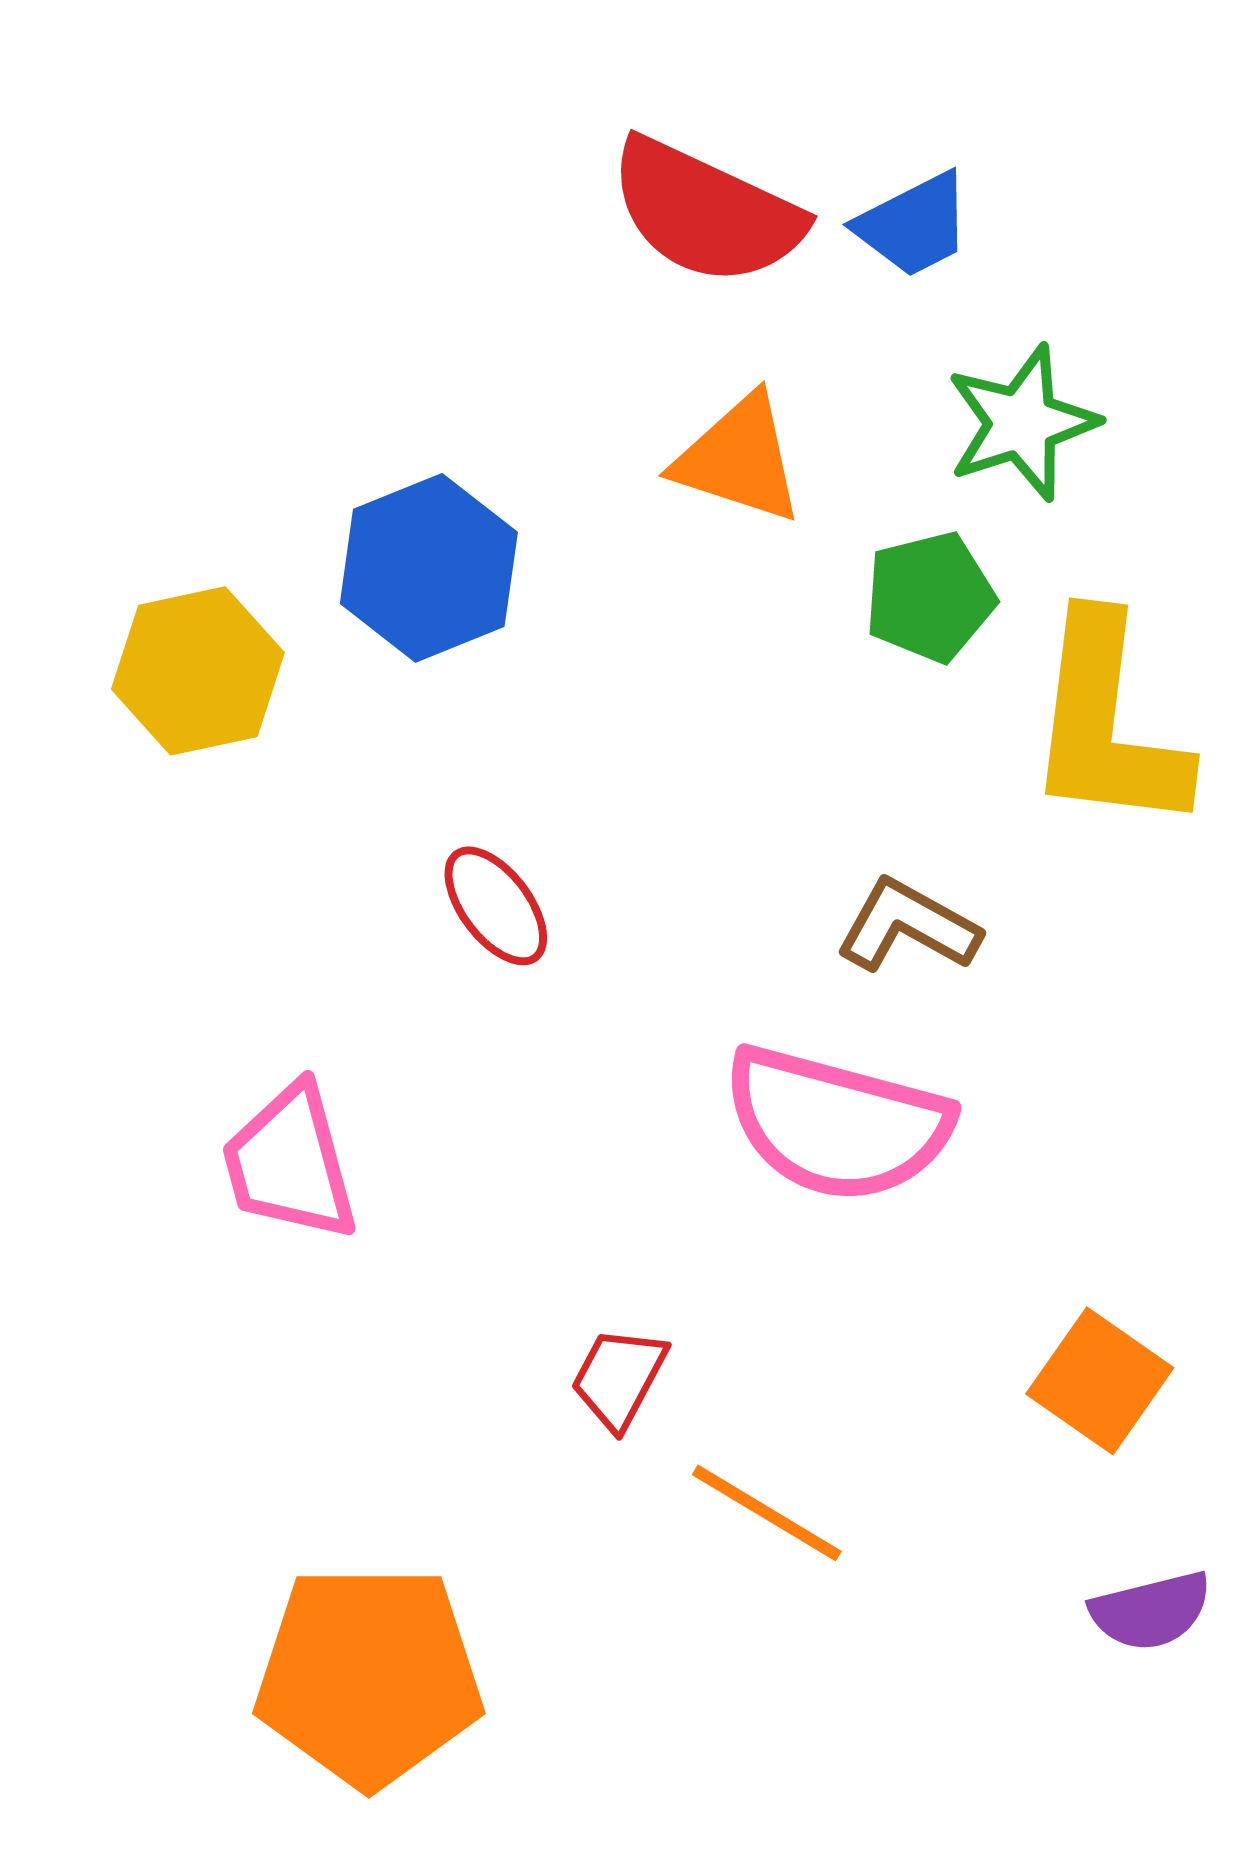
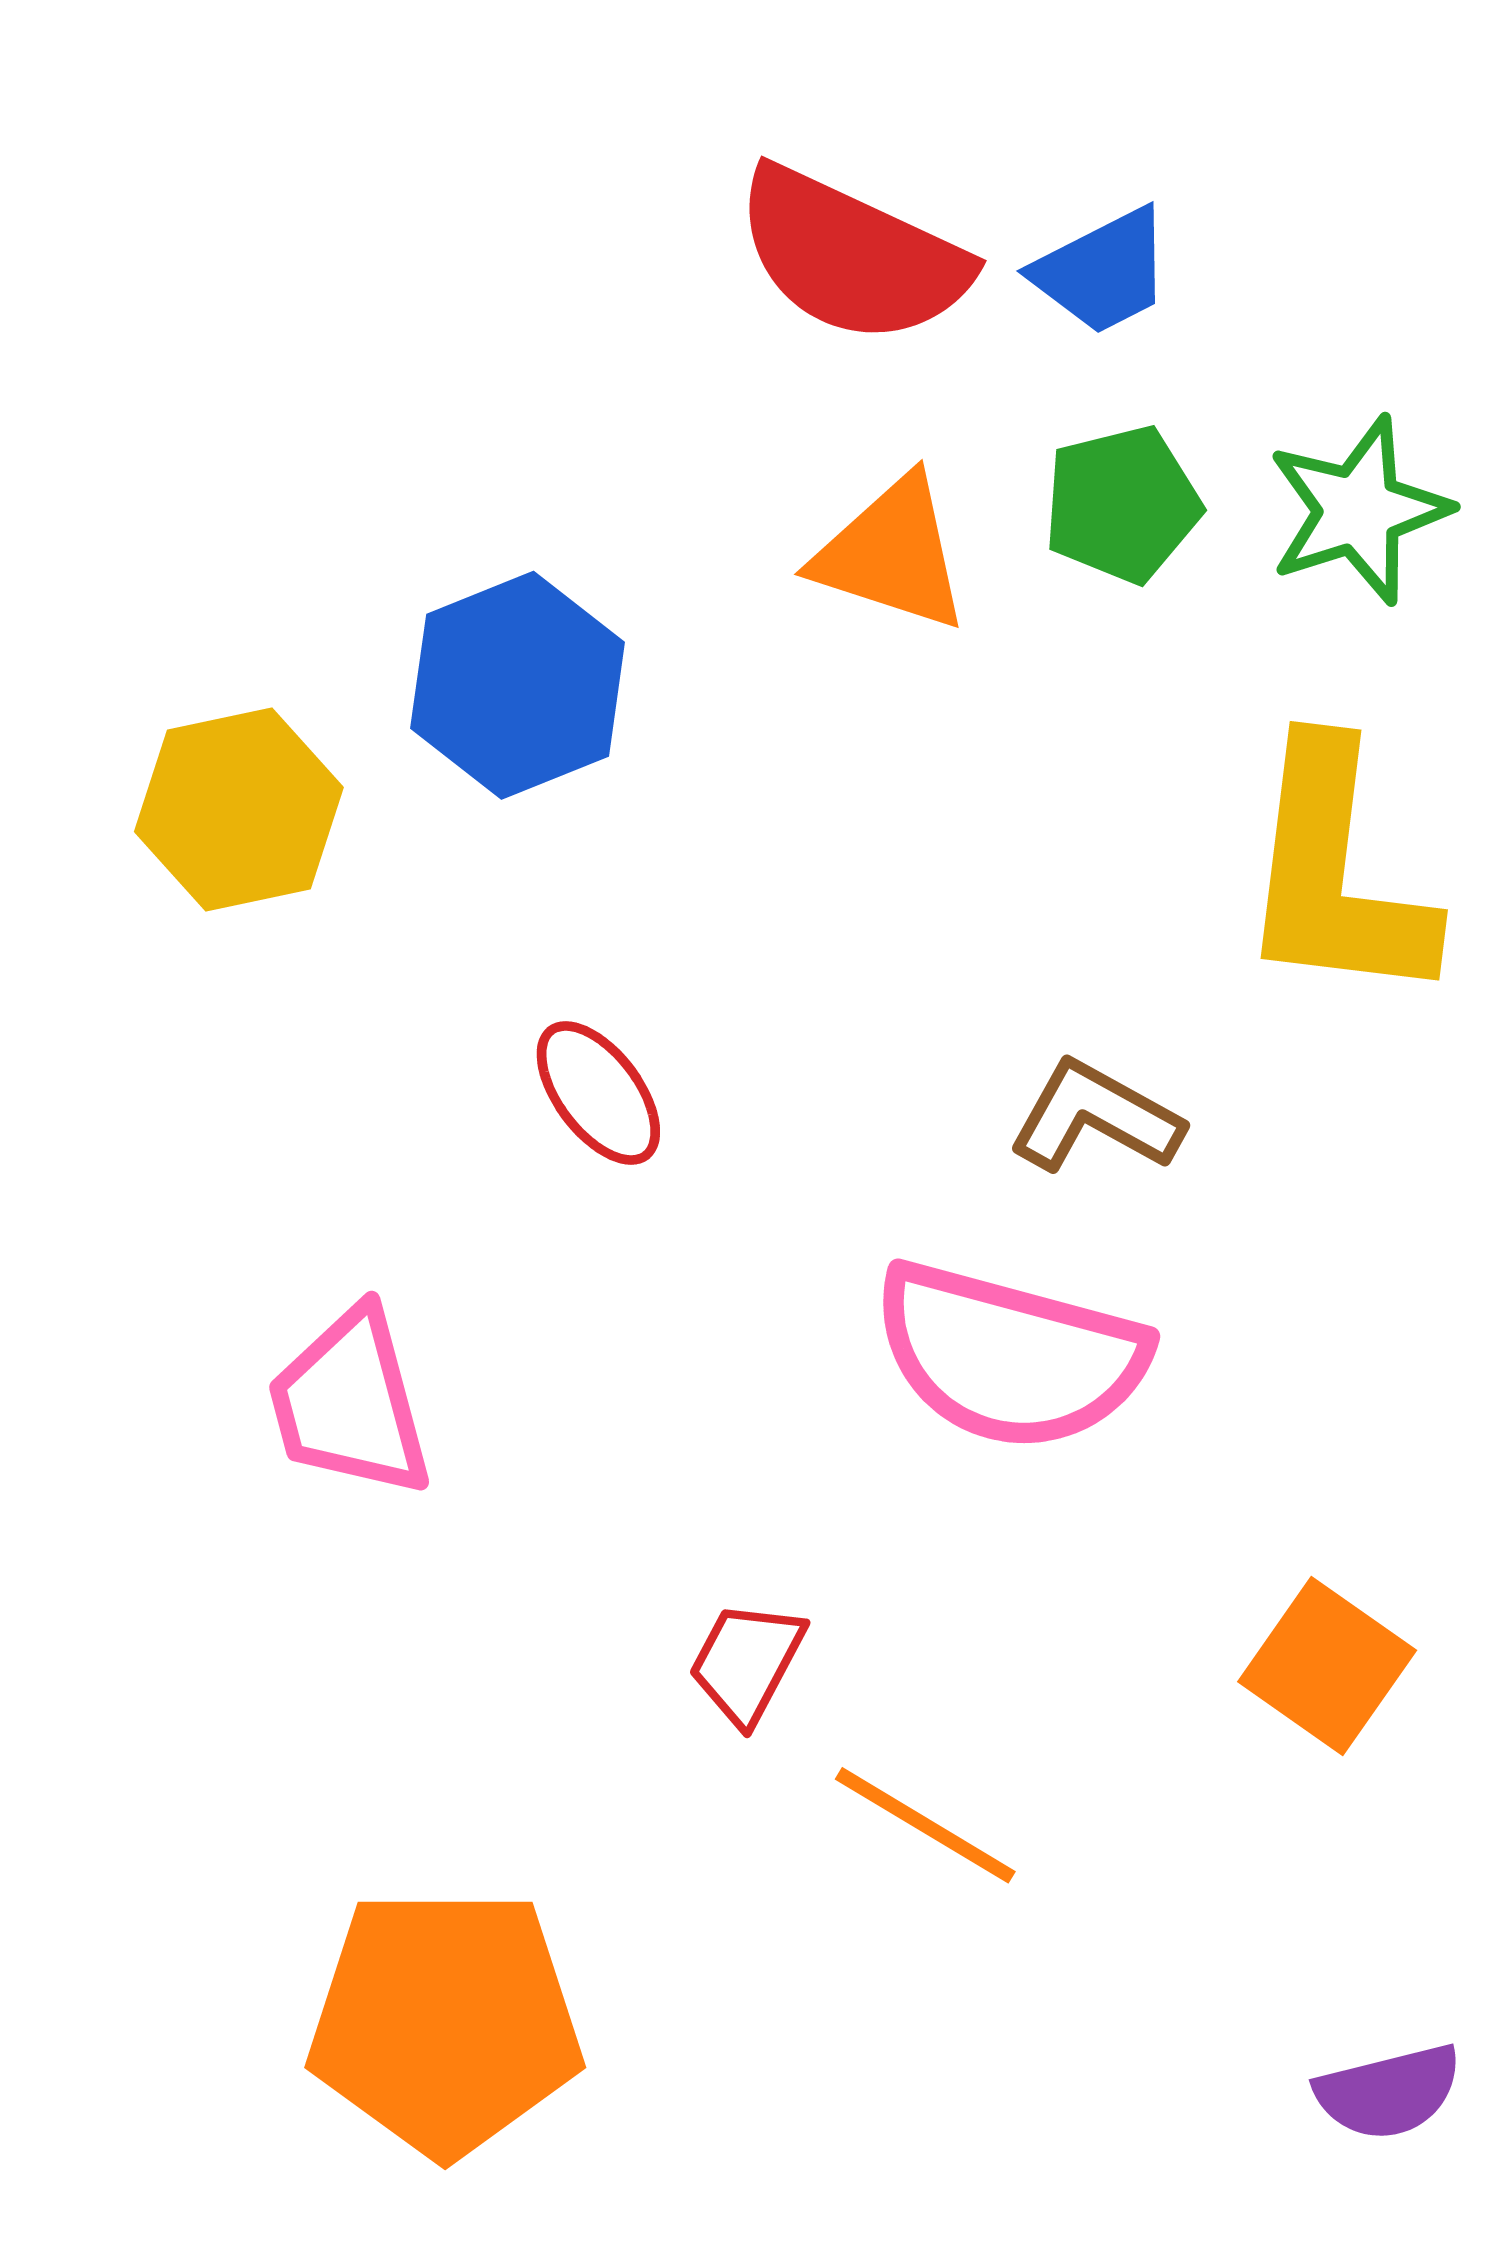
green star: (1022, 423) -> (1358, 510), moved
green pentagon: (930, 597) -> (1122, 504), moved
purple semicircle: (1151, 1611) -> (1389, 2092), moved

